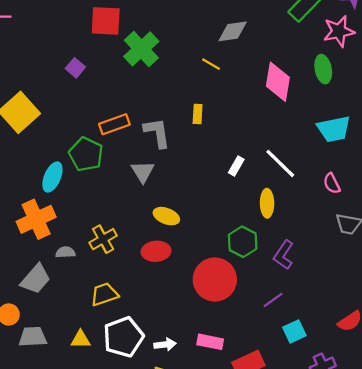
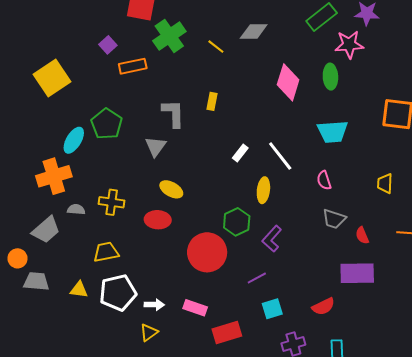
yellow line: (211, 64) -> (216, 47), moved
orange rectangle: (114, 124) -> (133, 66), moved
yellow cross: (103, 239) -> (112, 202), turned 30

